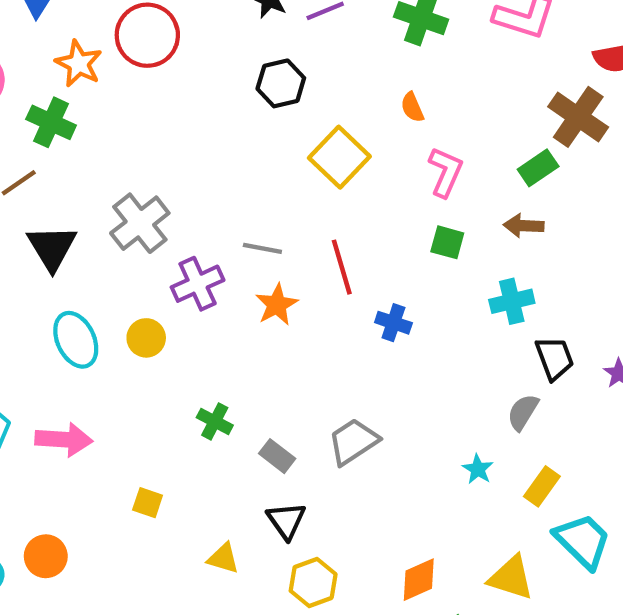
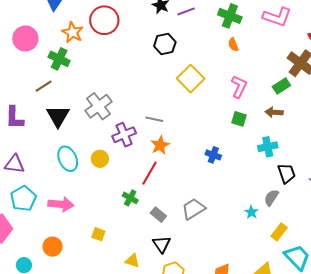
orange semicircle: (412, 107) -> (233, 45), moved
red line: (342, 267) -> (149, 173), moved, turned 45
cyan star: (478, 469) -> (251, 212), moved
orange circle: (46, 556) -> (53, 247), moved

